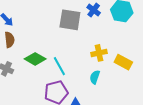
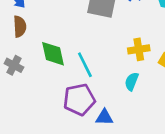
green diamond: (35, 59) -> (53, 54), turned 45

